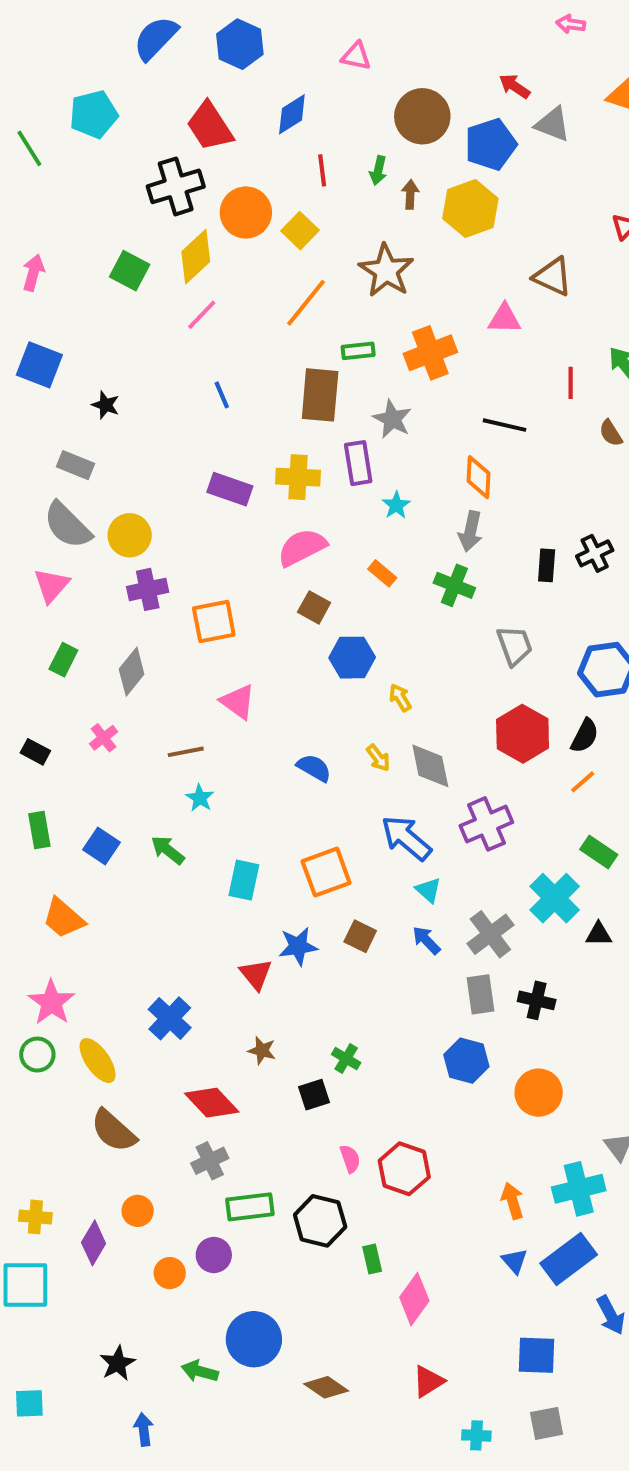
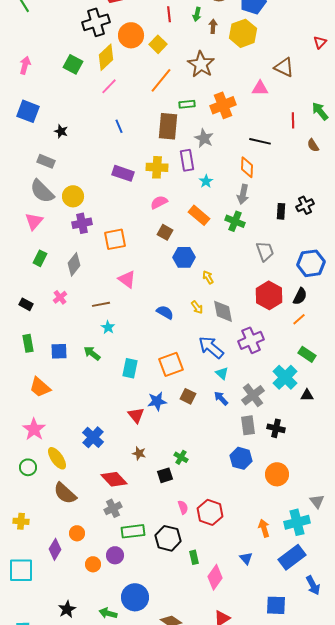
pink semicircle: (302, 547) -> (159, 202), size x0.7
orange rectangle: (382, 573) -> (199, 215), size x1.5
blue square: (102, 846) -> (59, 351), turned -36
green circle: (37, 1055) -> (28, 467), moved
yellow cross: (35, 1217) -> (21, 521), moved
blue triangle: (515, 1261) -> (246, 558), moved

